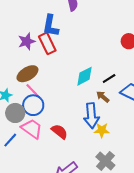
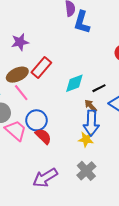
blue L-shape: (51, 26) -> (82, 22), moved
red rectangle: (47, 43) -> (41, 67), moved, turned 60
blue circle: (33, 105) -> (37, 120), moved
blue arrow: (91, 116) -> (91, 123), moved

